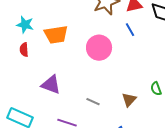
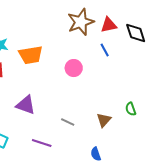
pink circle: (99, 48) -> (74, 68), size x0.7

